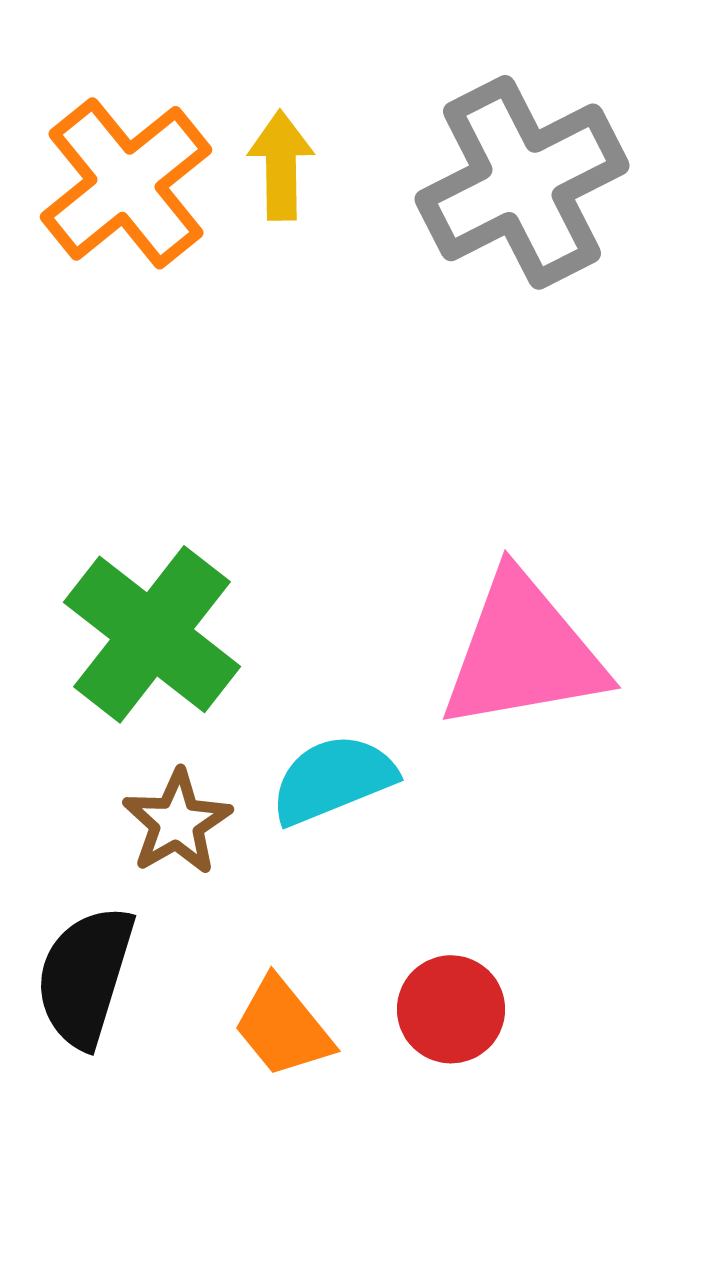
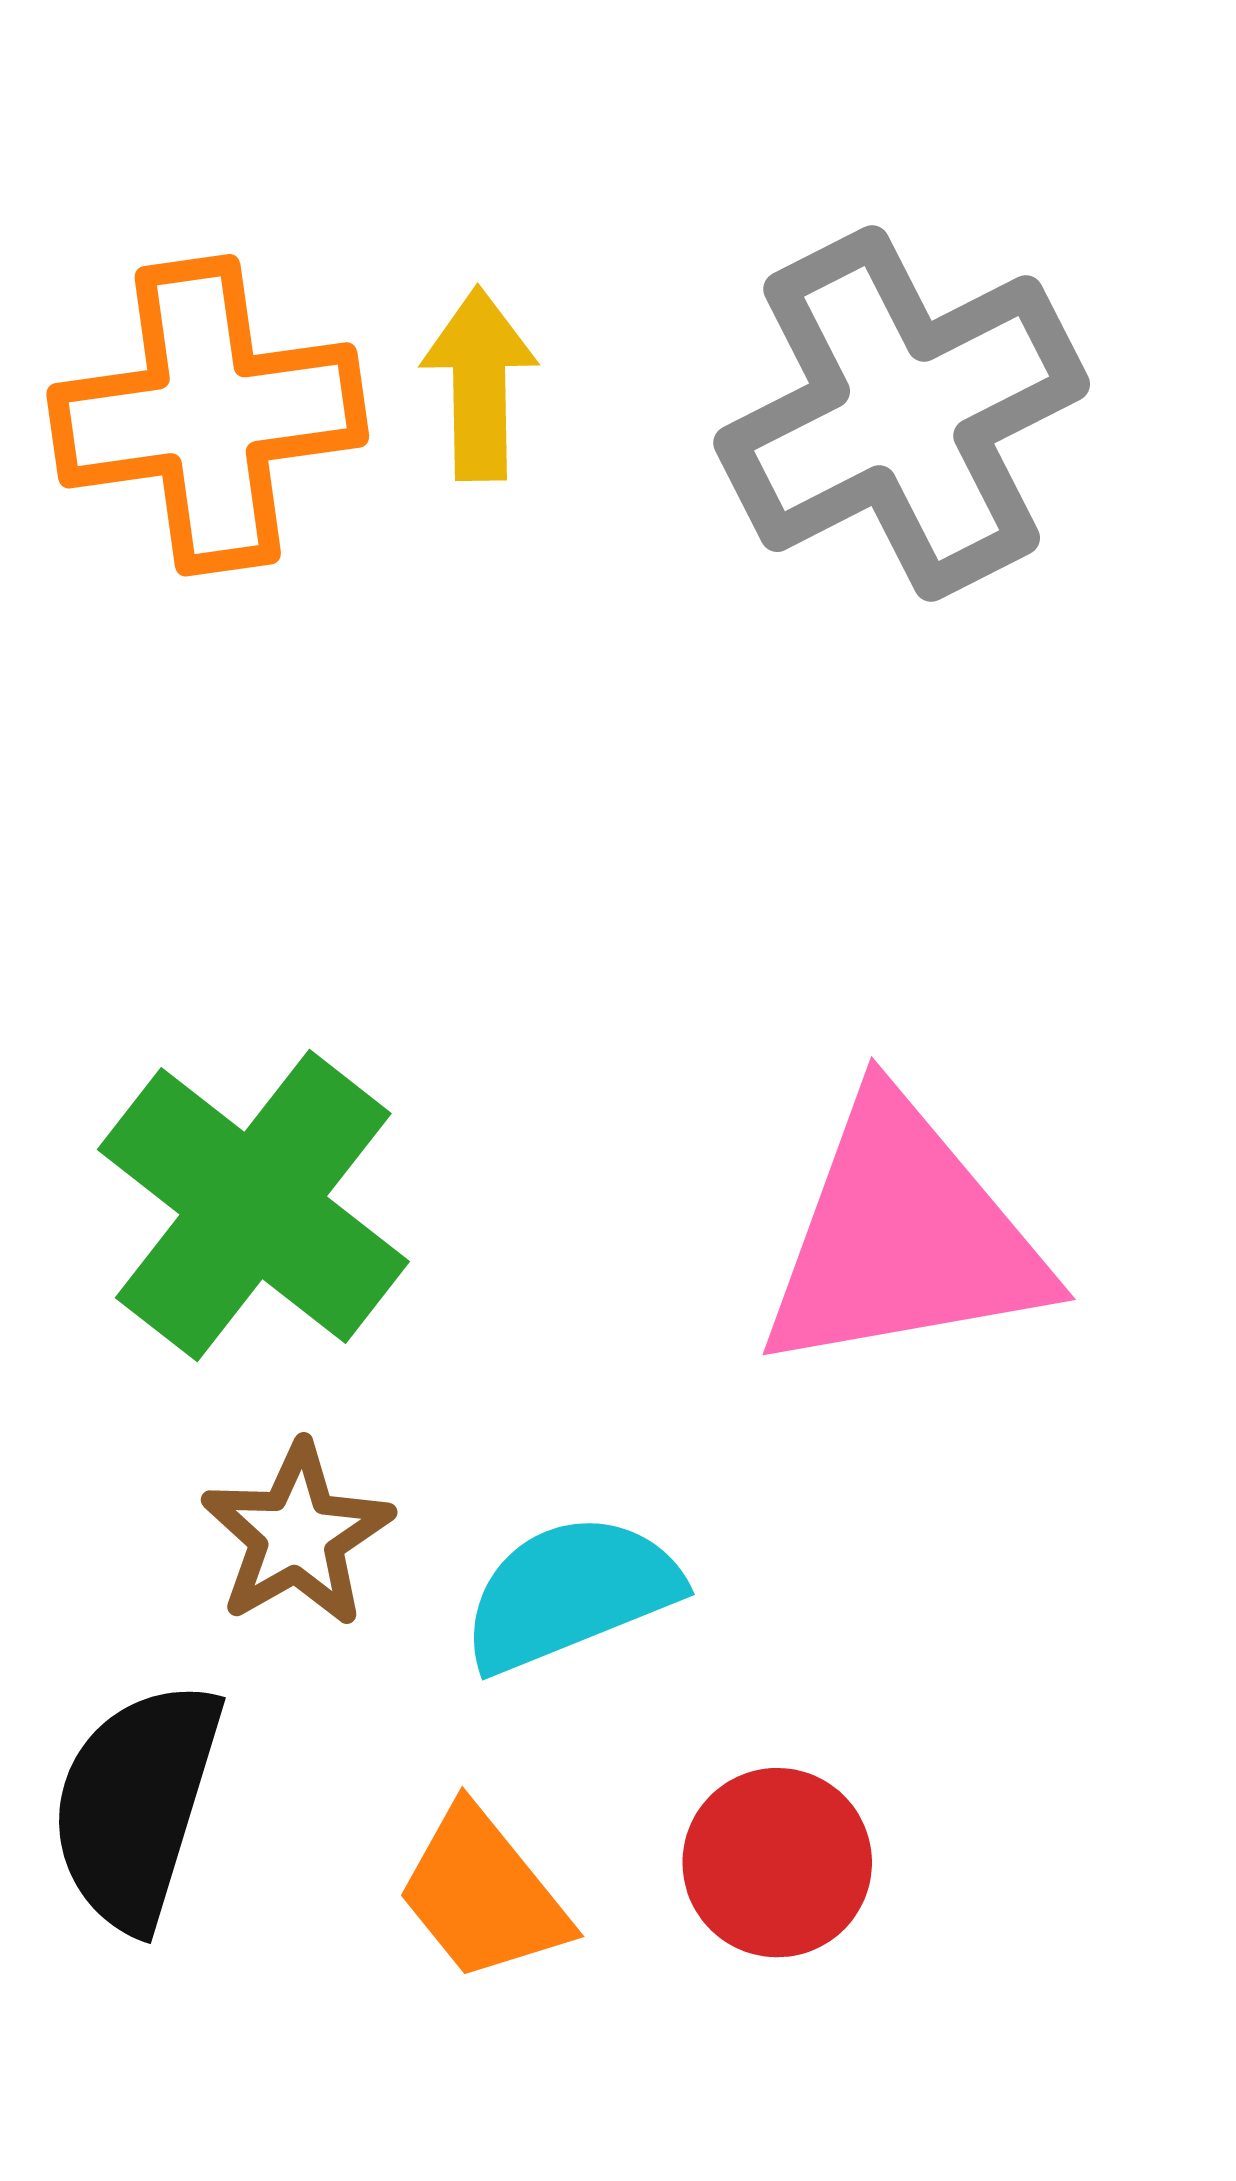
orange cross: (126, 183) -> (208, 415), turned 31
cyan semicircle: (333, 779) -> (570, 1593), moved

